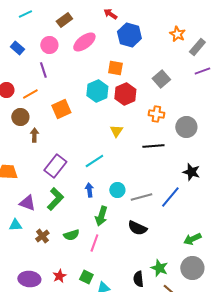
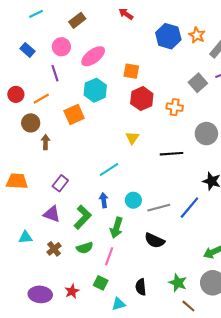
blue hexagon: (129, 35) -> (168, 36), moved
pink ellipse: (84, 42) -> (93, 56), moved
gray square: (161, 79) -> (198, 83), moved
cyan hexagon: (97, 91) -> (95, 90), moved
orange cross: (156, 114) -> (175, 107), moved
purple rectangle: (55, 166) -> (60, 183), moved, size x0.7
green L-shape: (55, 199) -> (83, 217), moved
purple triangle: (27, 203) -> (52, 214), moved
green square: (86, 277) -> (101, 283), moved
black semicircle: (138, 279) -> (141, 287), moved

